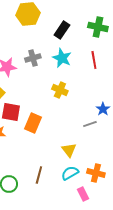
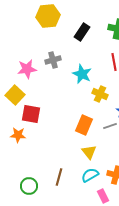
cyan star: (62, 58) -> (82, 74), moved
yellow cross: (60, 90) -> (100, 94), moved
orange rectangle: (33, 123) -> (84, 125), moved

